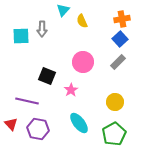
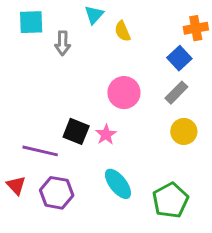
orange cross: (122, 19) -> (196, 28), moved
cyan square: (21, 36) -> (31, 22), moved
black square: (47, 76) -> (76, 131), moved
yellow circle: (115, 102) -> (184, 131), moved

